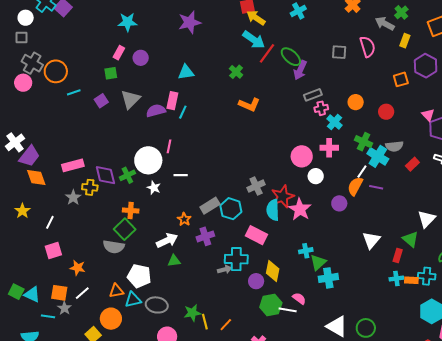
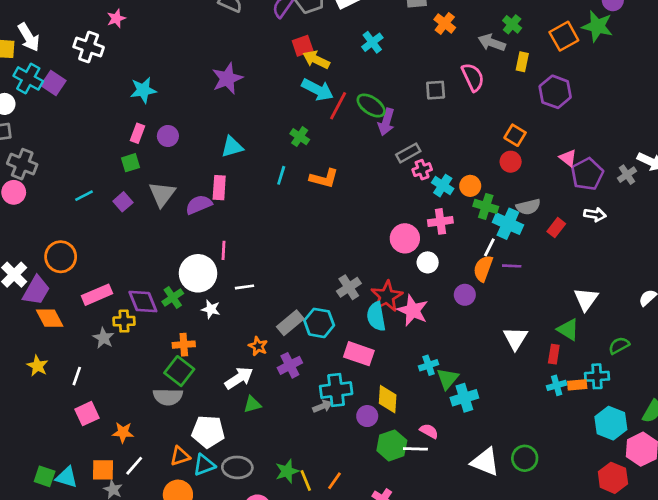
orange circle: (56, 71) -> (61, 257), moved
orange square: (401, 79) -> (515, 135), moved, turned -35
orange circle: (356, 102) -> (470, 186), moved
cyan line: (183, 112) -> (281, 175), moved

